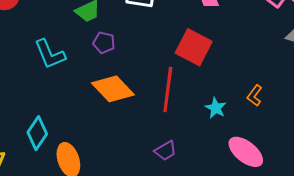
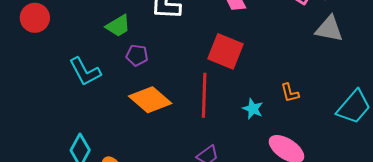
orange L-shape: (255, 95) -> (290, 93), turned -45

